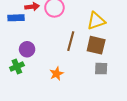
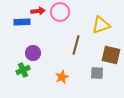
brown square: (96, 45) -> (111, 55), moved
gray square: (101, 69) -> (97, 73), moved

